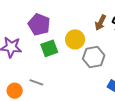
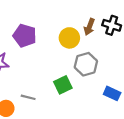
yellow circle: (75, 39) -> (69, 38), moved
green square: (49, 48) -> (63, 85), moved

